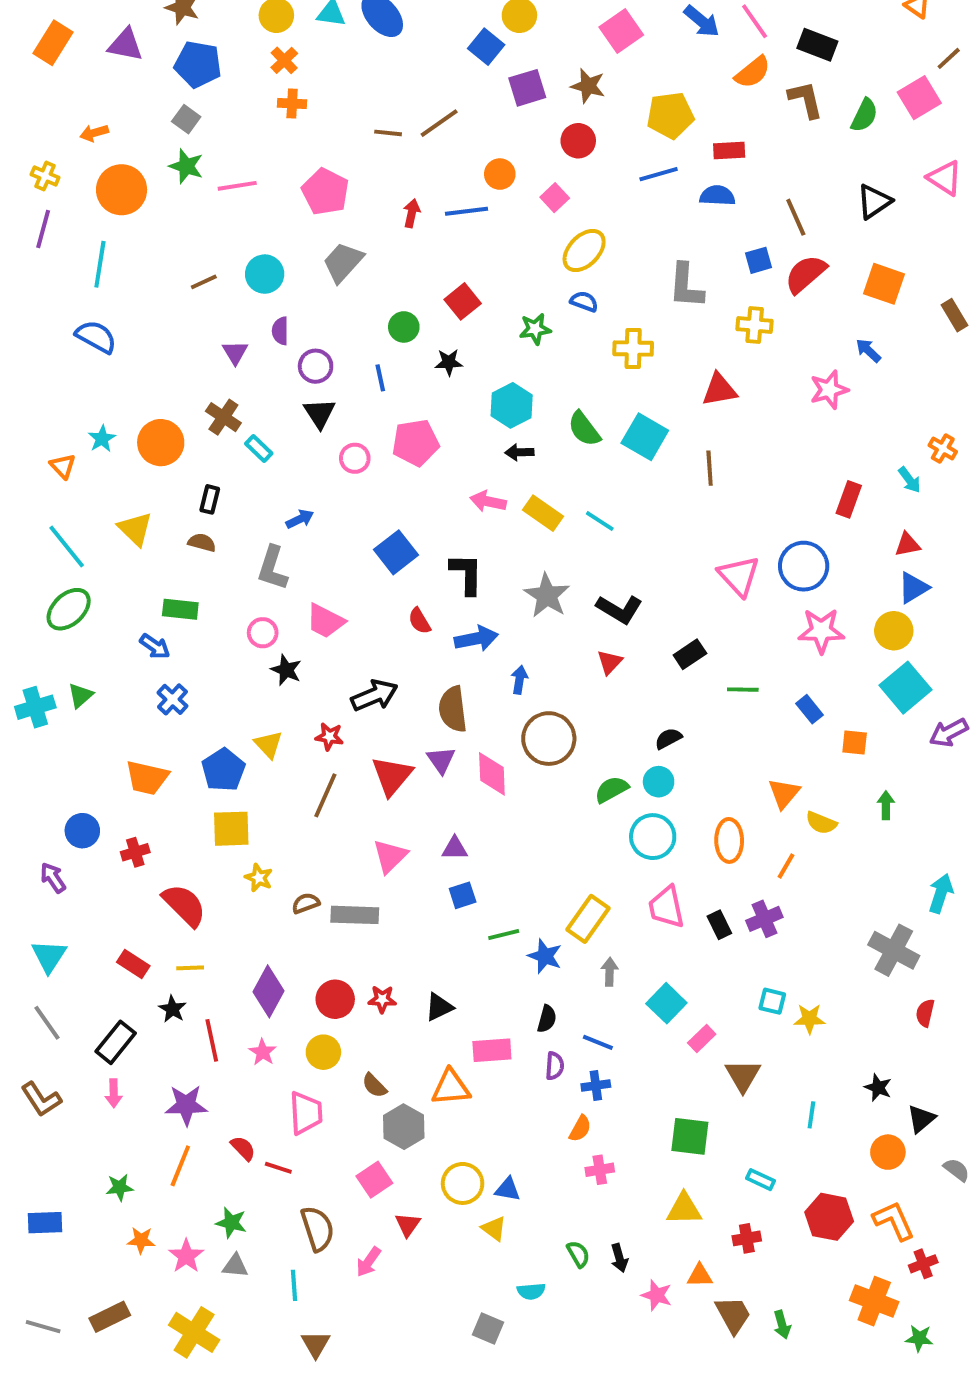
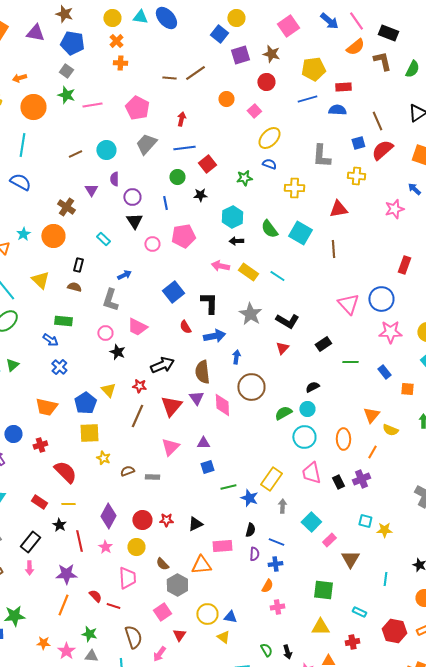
blue line: (466, 211) -> (184, 148), moved
brown cross: (223, 417) -> (66, 207), moved
gray rectangle: (355, 915) -> (152, 477), size x0.6
green star: (120, 1187) -> (14, 616), moved, size x1.5

